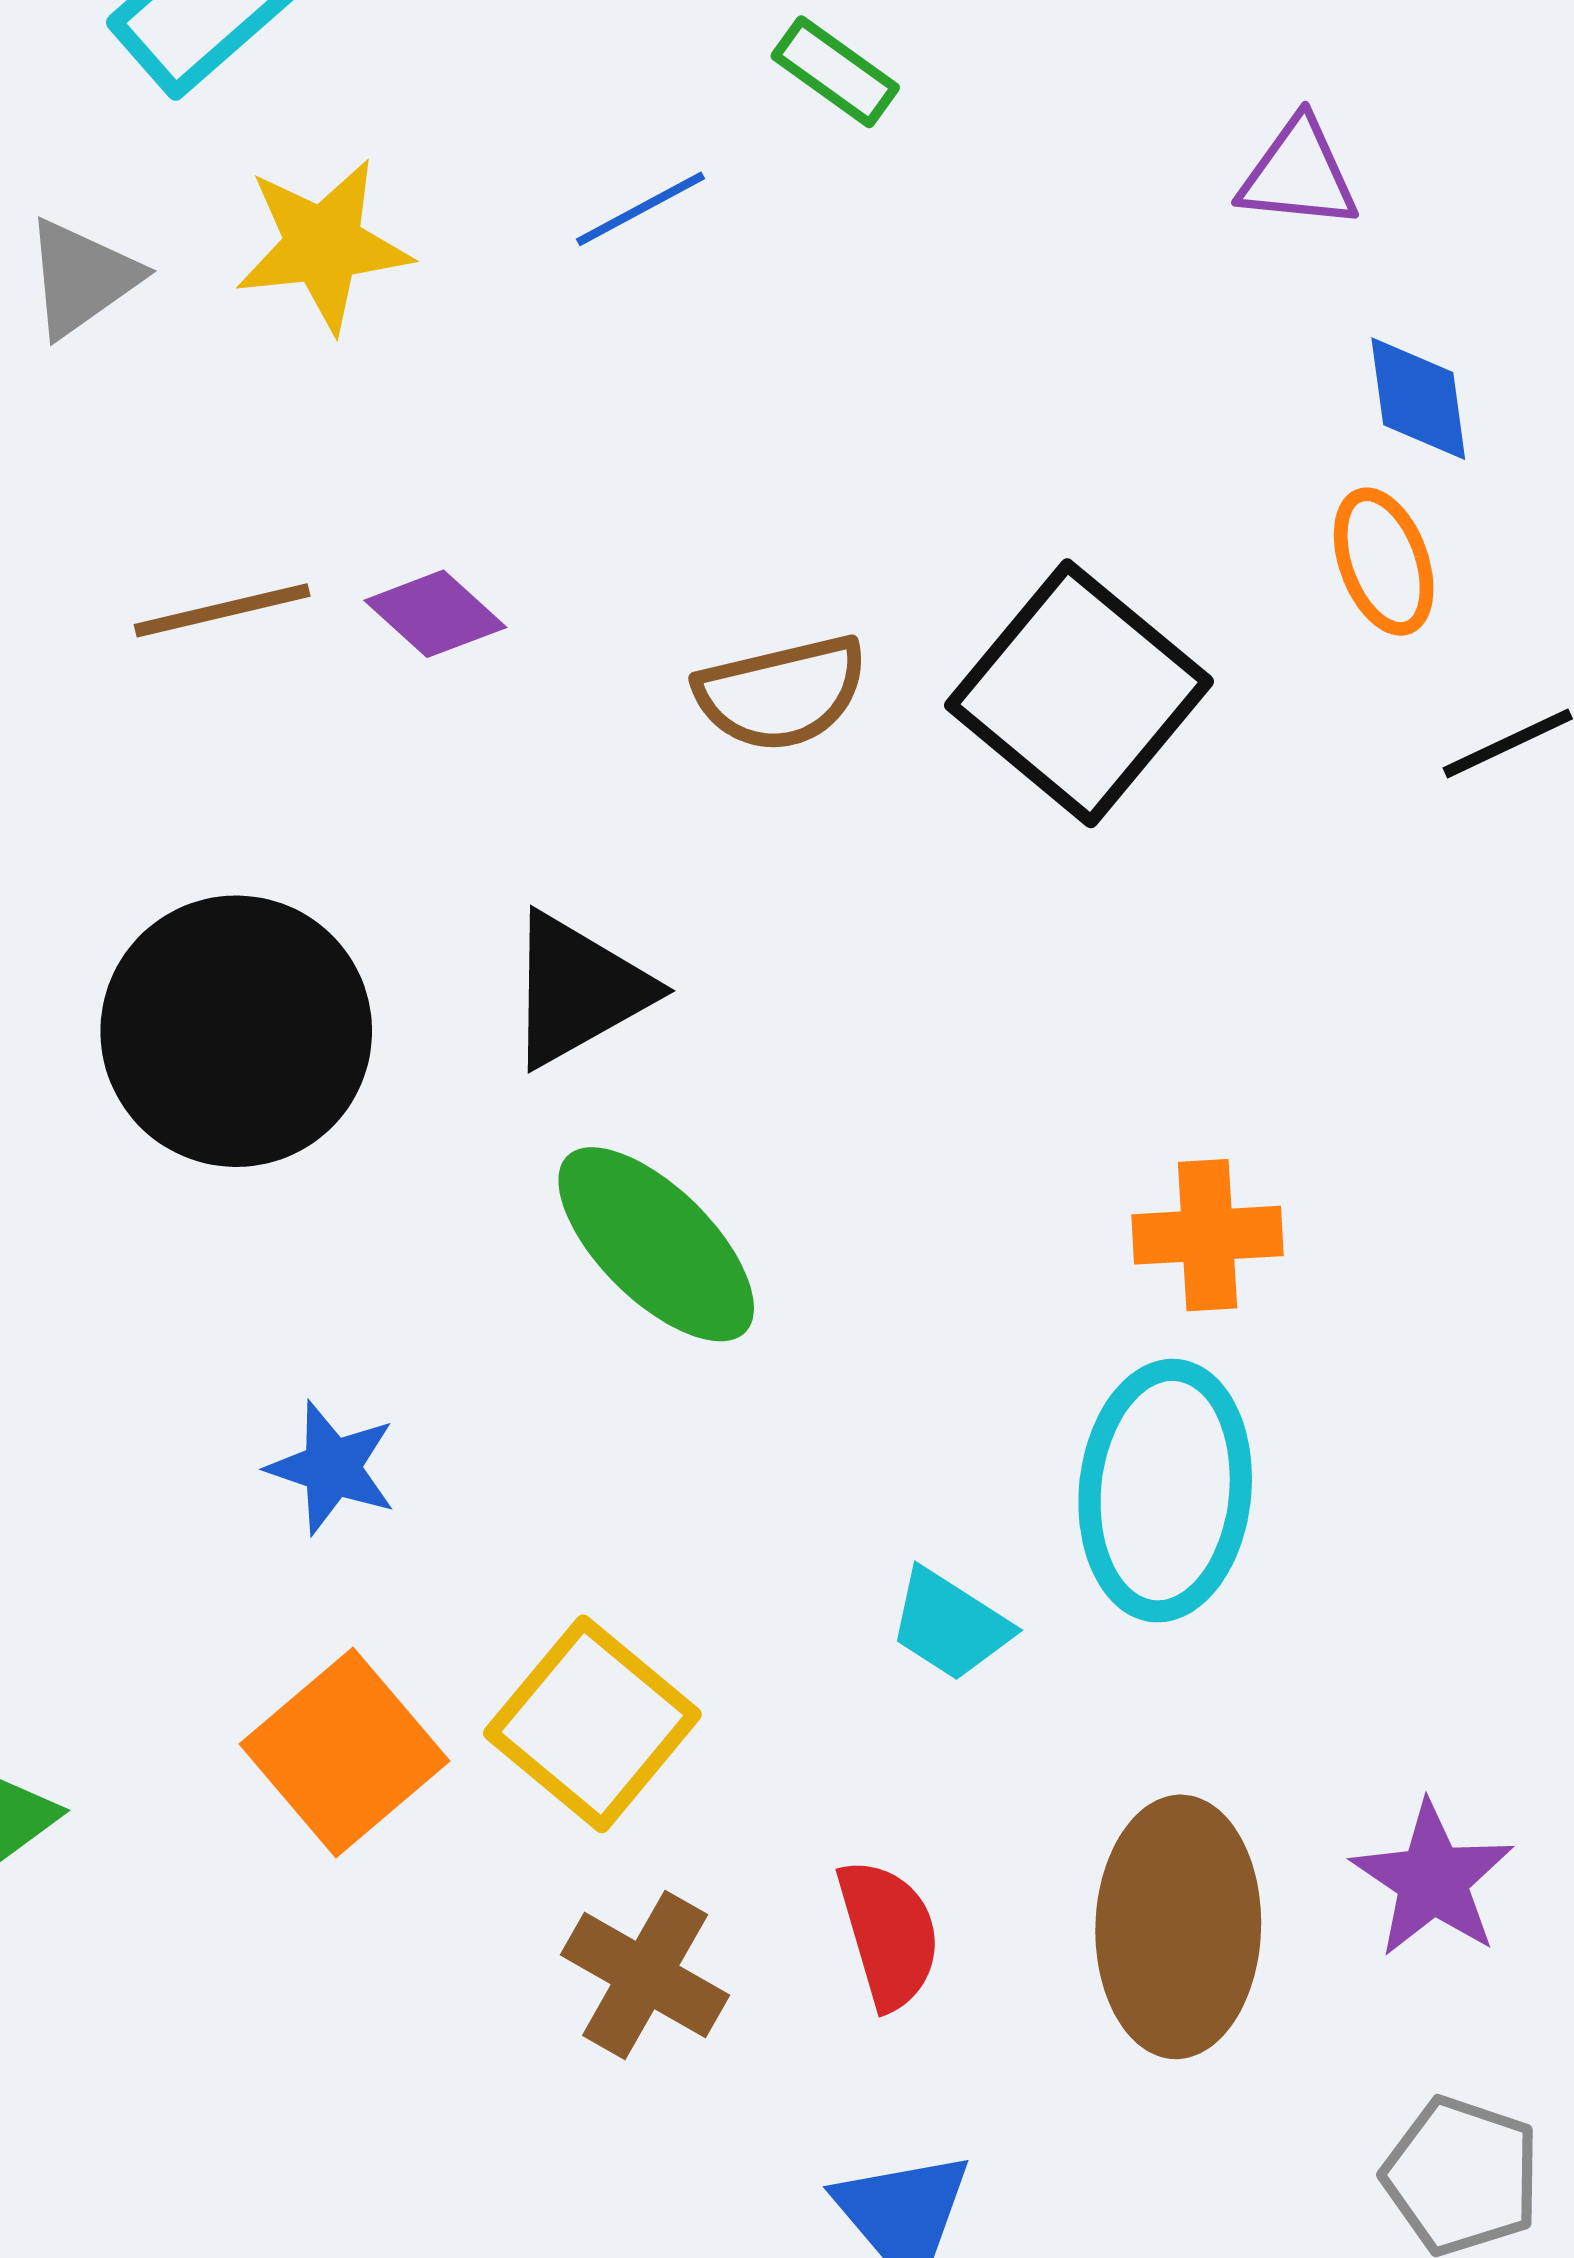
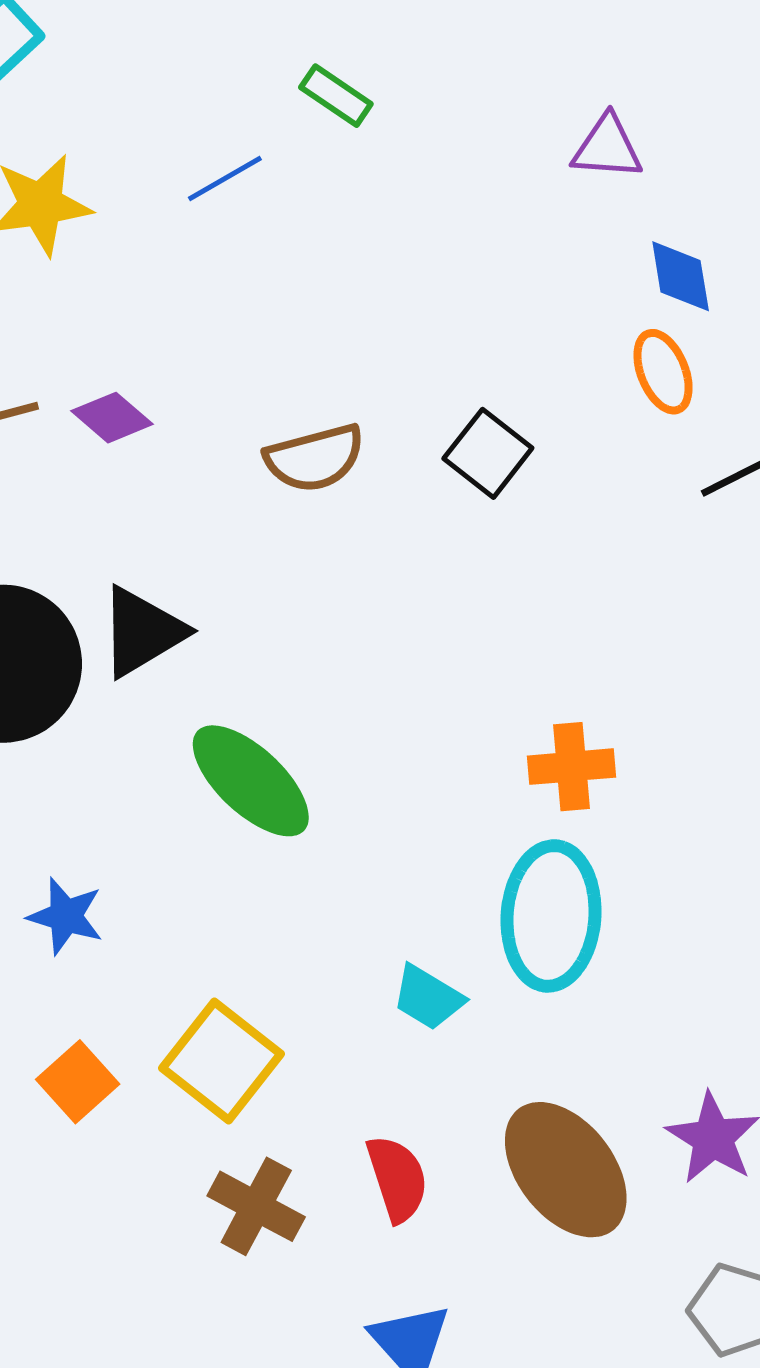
black square: (1079, 693) -> (488, 453), size x0.6
black triangle: (578, 990) -> (142, 632), moved
orange square: (344, 1752) -> (78, 1082), size x0.7
brown ellipse: (1178, 1927) -> (566, 1170), turned -38

